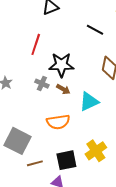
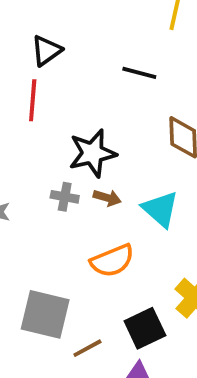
red line: (36, 44) -> (33, 100), moved
cyan triangle: (89, 102) -> (160, 209), turned -40

